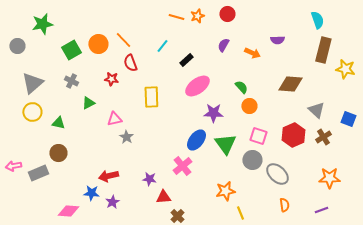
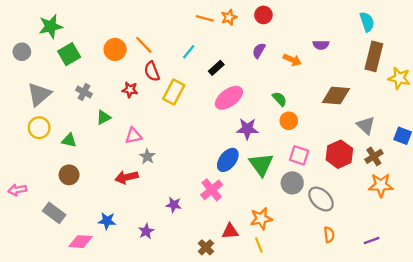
green square: (71, 50) -> (69, 54), moved
yellow rectangle: (151, 97) -> (174, 92), moved, turned 30
gray rectangle: (38, 173) -> (54, 213), moved, turned 60
red arrow: (108, 176) -> (127, 177), moved
orange star: (329, 178) -> (381, 185), moved
red triangle: (163, 197) -> (230, 231), moved
purple star: (112, 202) -> (146, 231), moved
yellow line: (240, 213) -> (259, 245), moved

